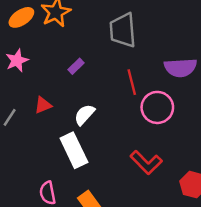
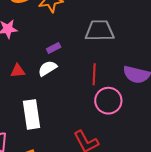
gray trapezoid: (123, 30) -> (100, 31), turned 76
white semicircle: (84, 115) -> (47, 68), moved

